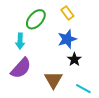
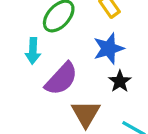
purple semicircle: (21, 68) -> (61, 79), moved

